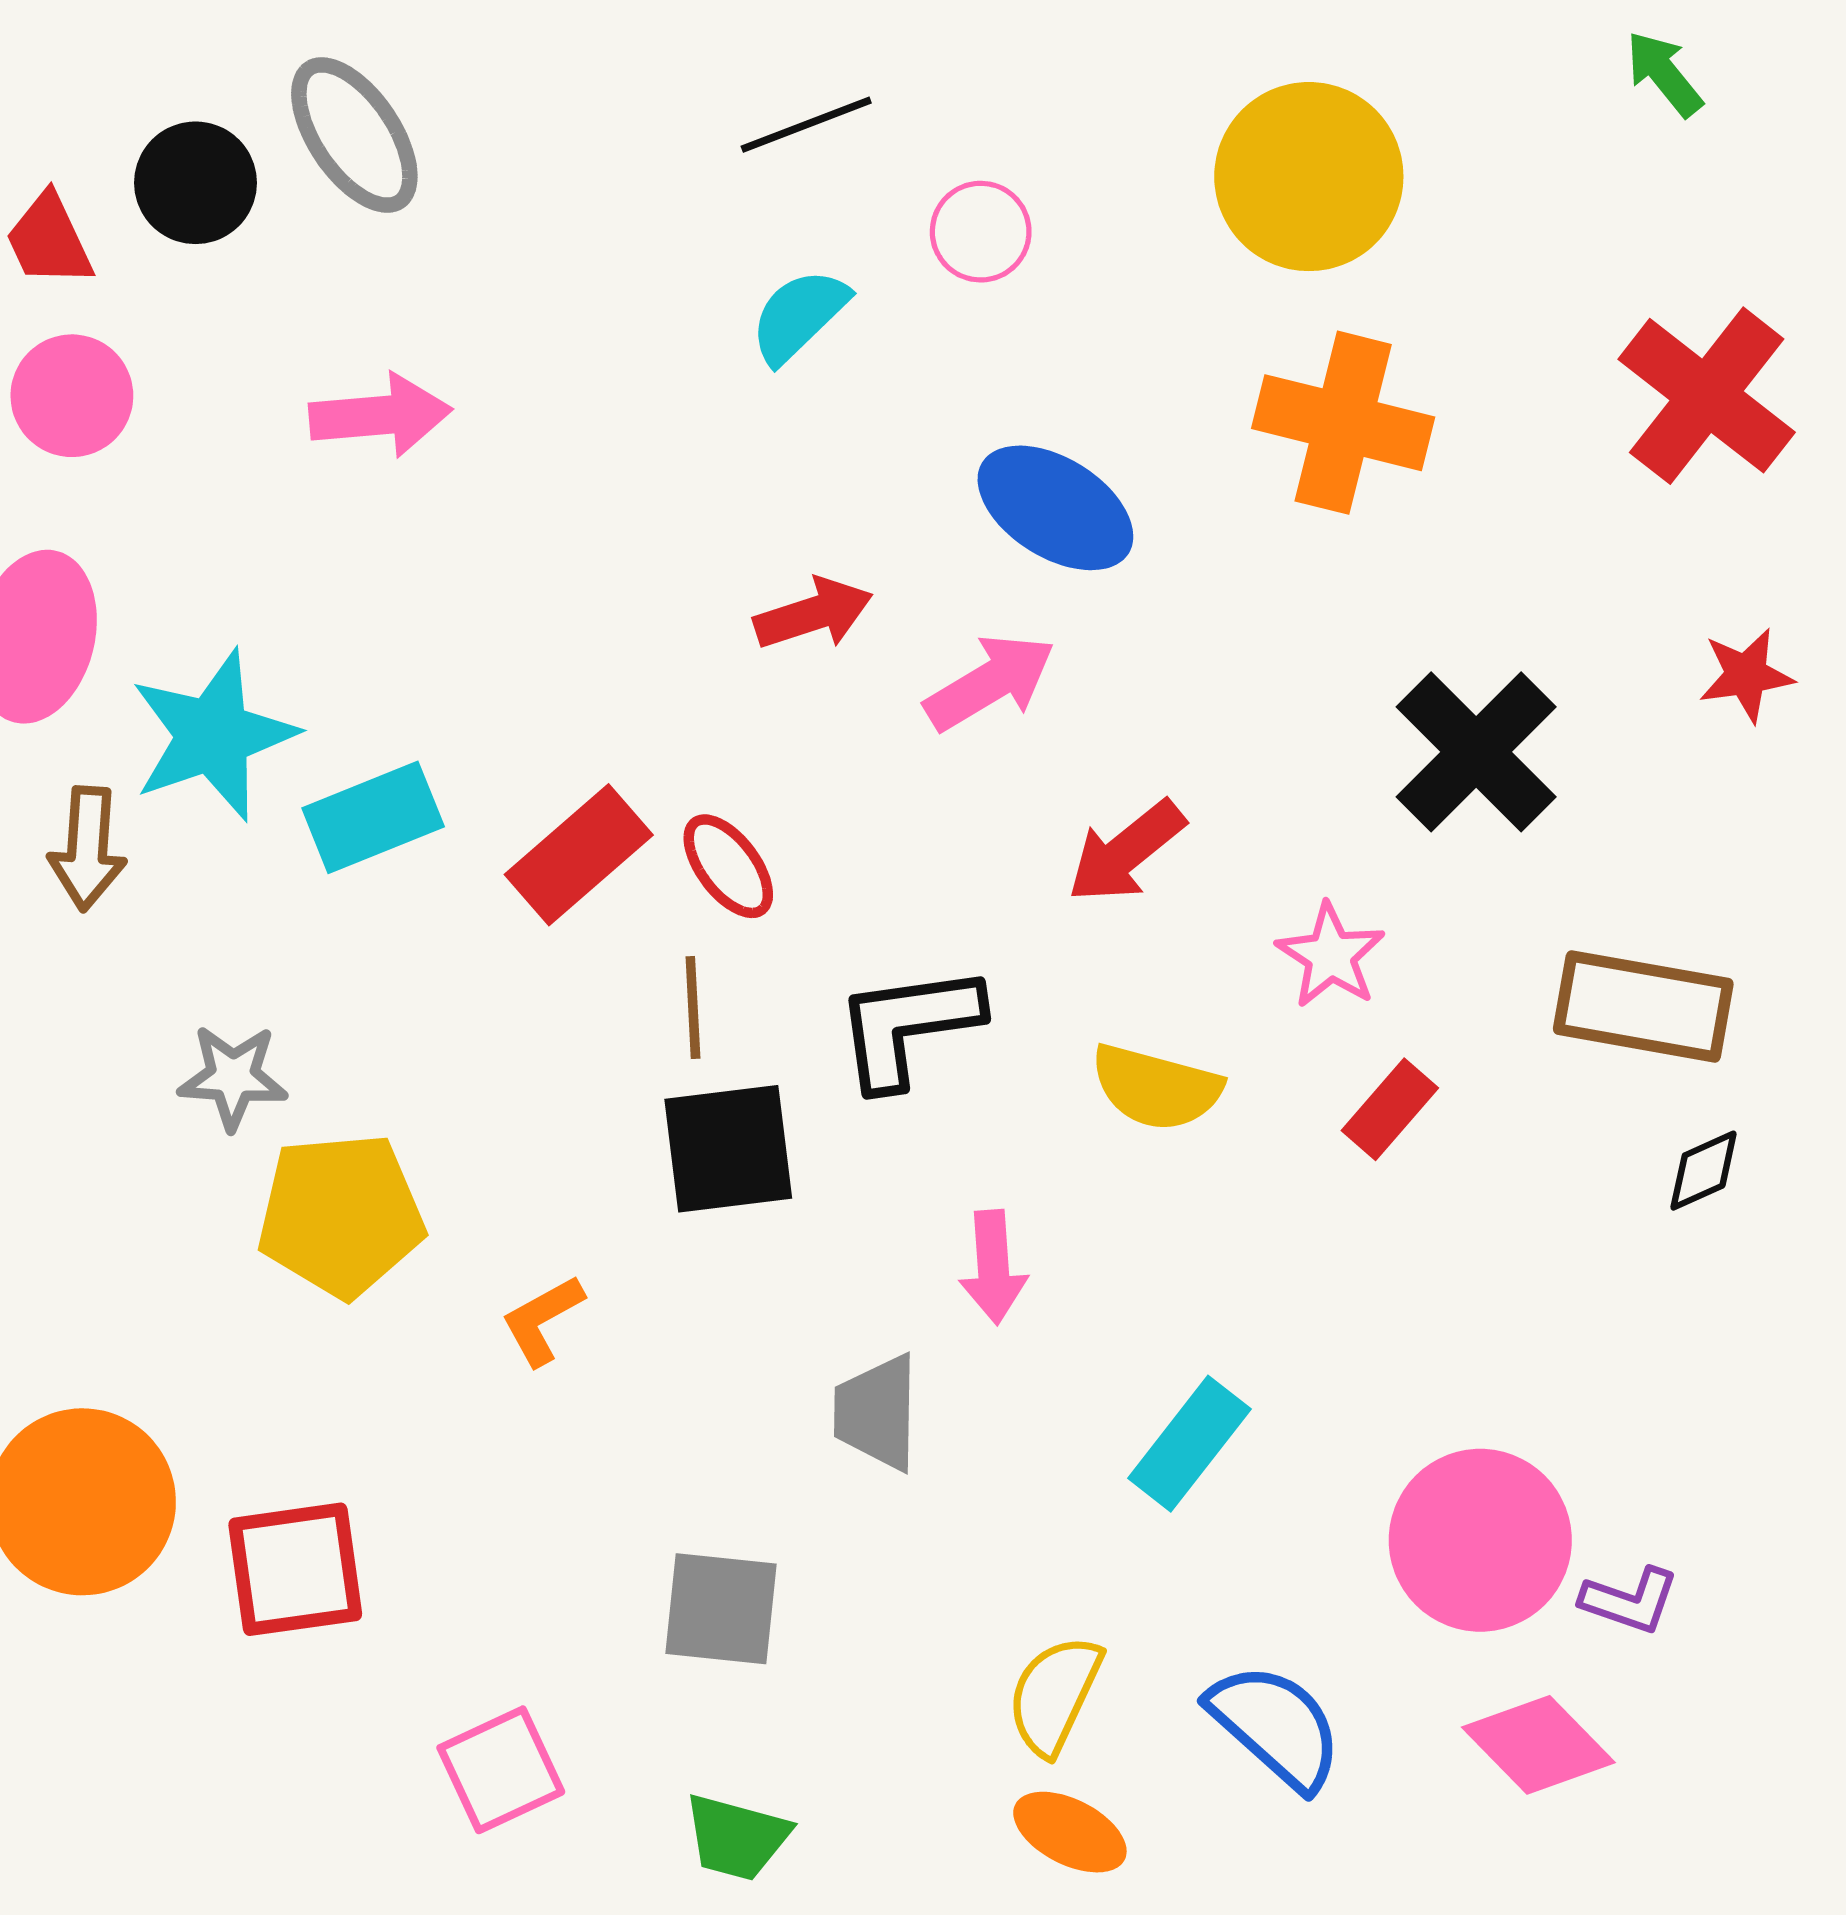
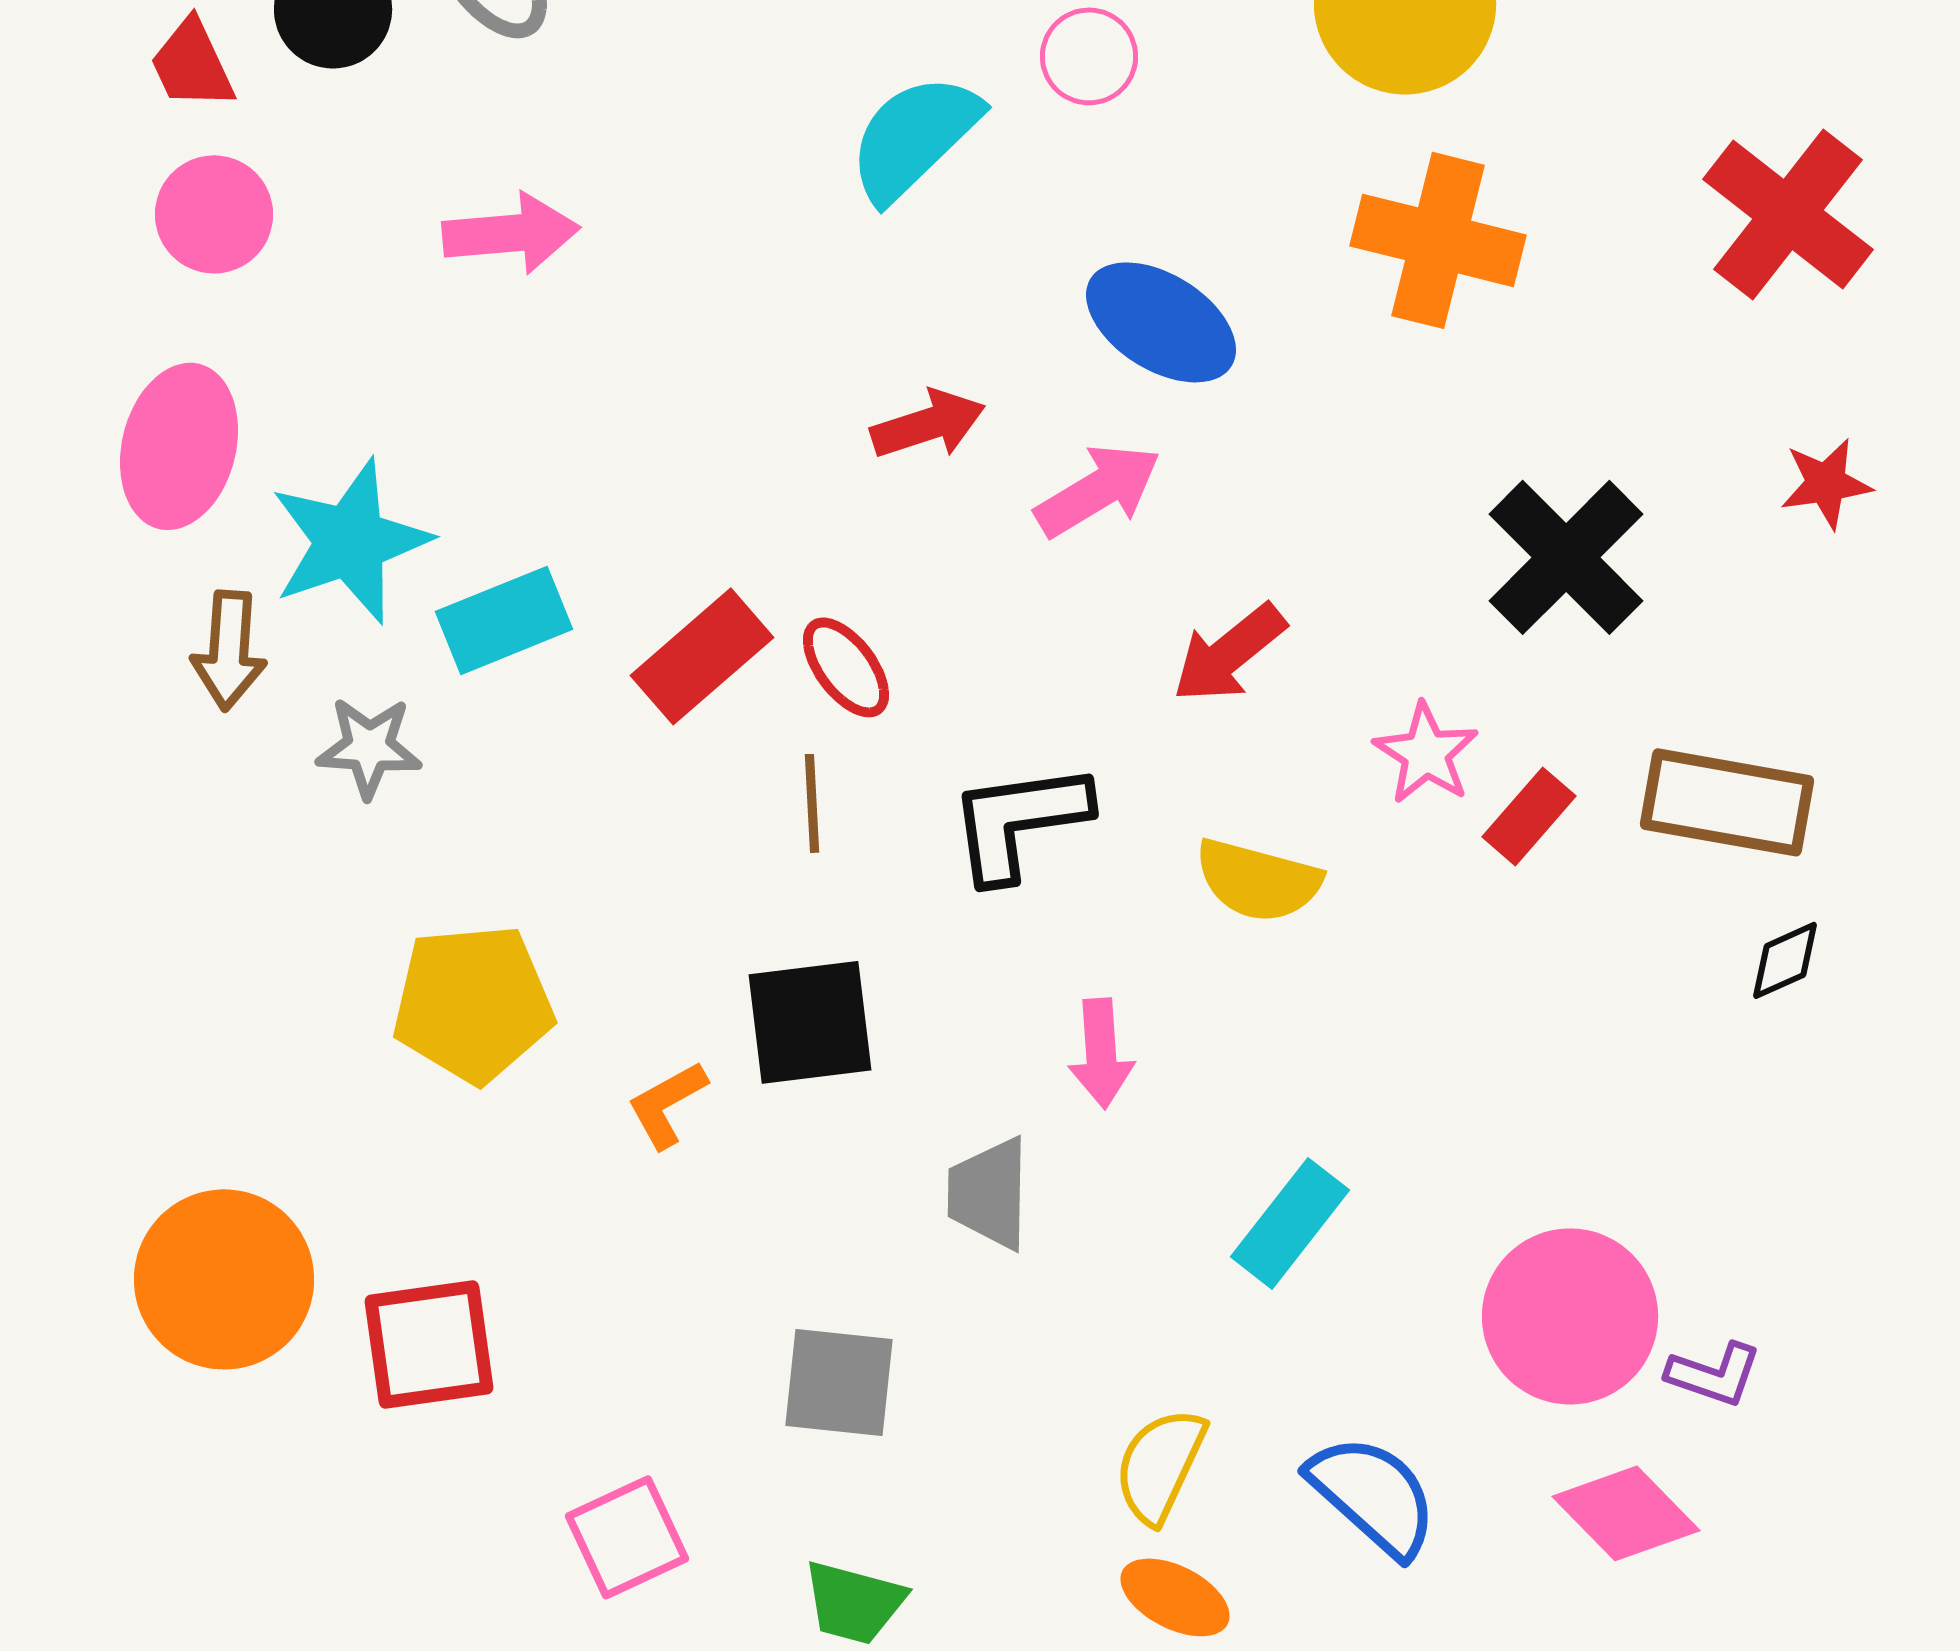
cyan semicircle: (799, 316) -> (914, 137), size x1.4
gray star: (233, 1077) -> (369, 747), moved
red rectangle: (1390, 1109) -> (1529, 816), moved
black square: (728, 1149) -> (810, 1022), moved

